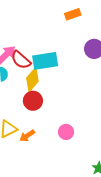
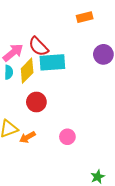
red semicircle: (21, 60) -> (38, 47), moved
yellow diamond: (32, 80) -> (27, 71), moved

